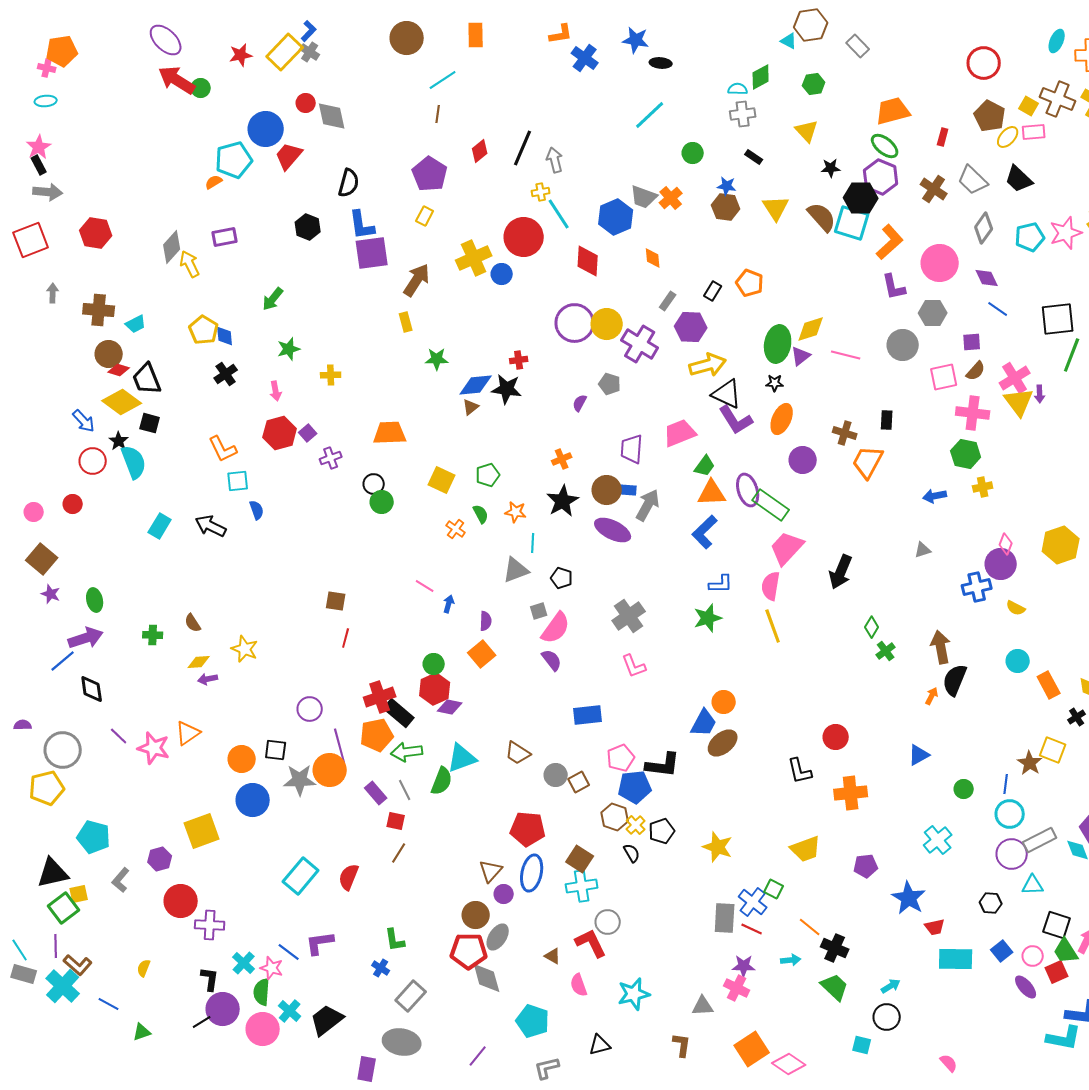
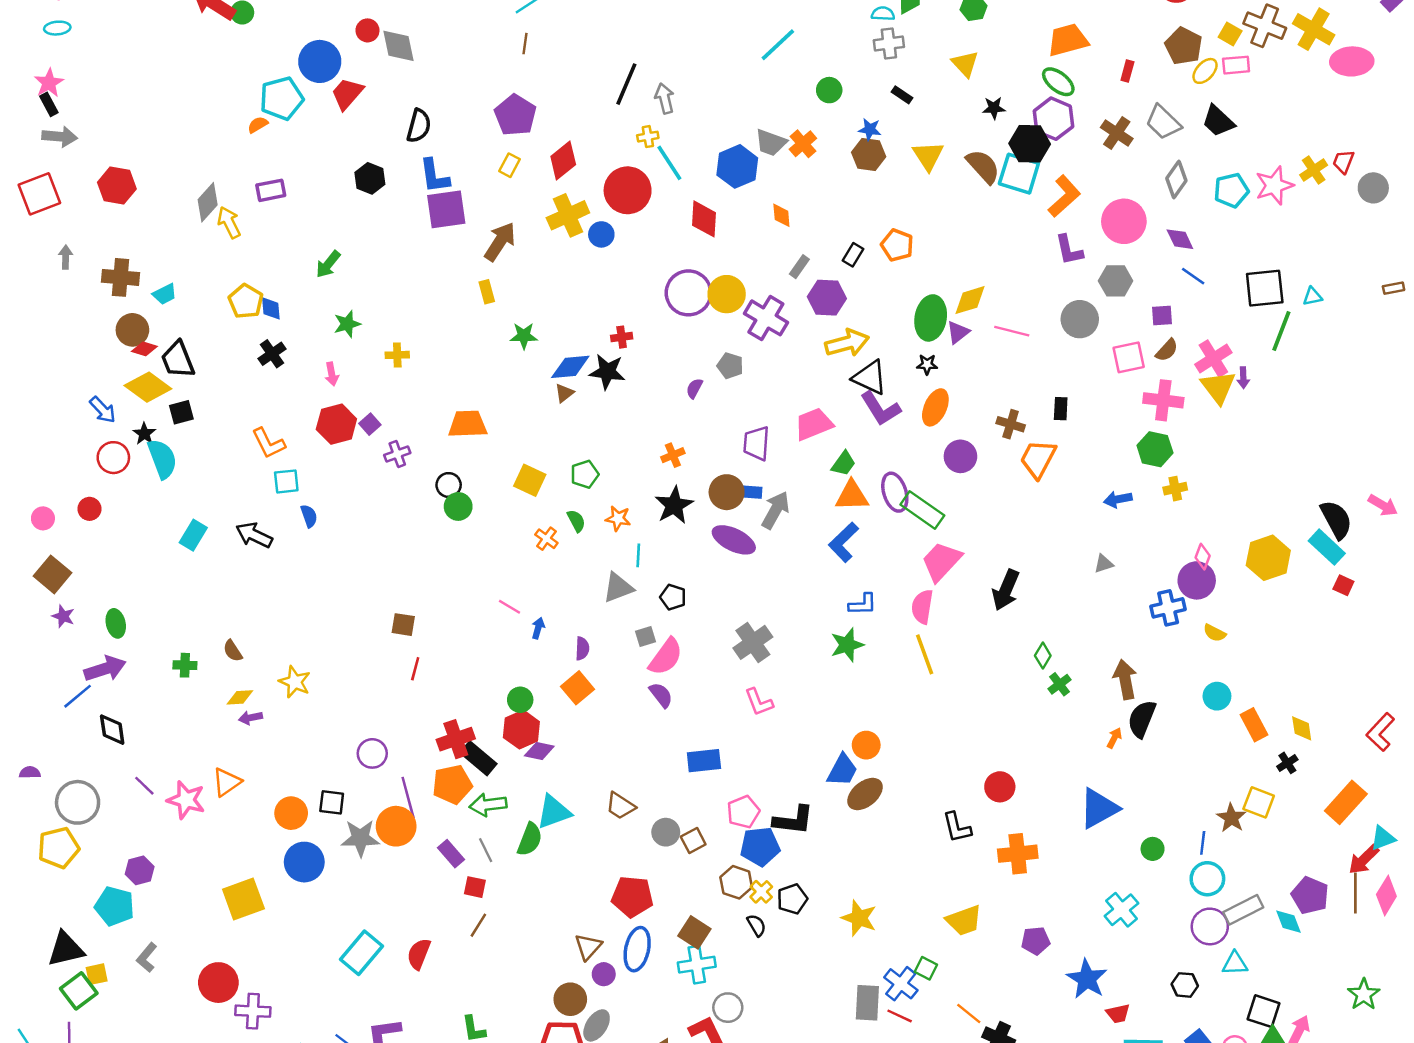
red diamond: (480, 151) -> (563, 160), moved, size x1.4
black square: (150, 423) -> (181, 412), turned -30
blue triangle: (919, 755) -> (1099, 808), size x1.6
purple hexagon: (160, 859) -> (140, 870), moved

